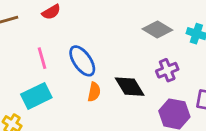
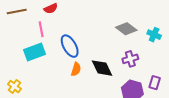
pink line: (42, 58) -> (41, 29), moved
cyan rectangle: (36, 96) -> (34, 52), moved

